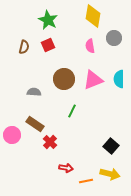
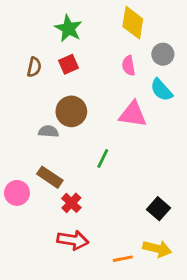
brown circle: (64, 79) -> (71, 111), moved
cyan semicircle: (119, 79) -> (161, 90), moved, turned -42
pink triangle: (93, 80) -> (133, 114), turned 30
red arrow: (66, 168) -> (73, 240), moved, size x1.5

